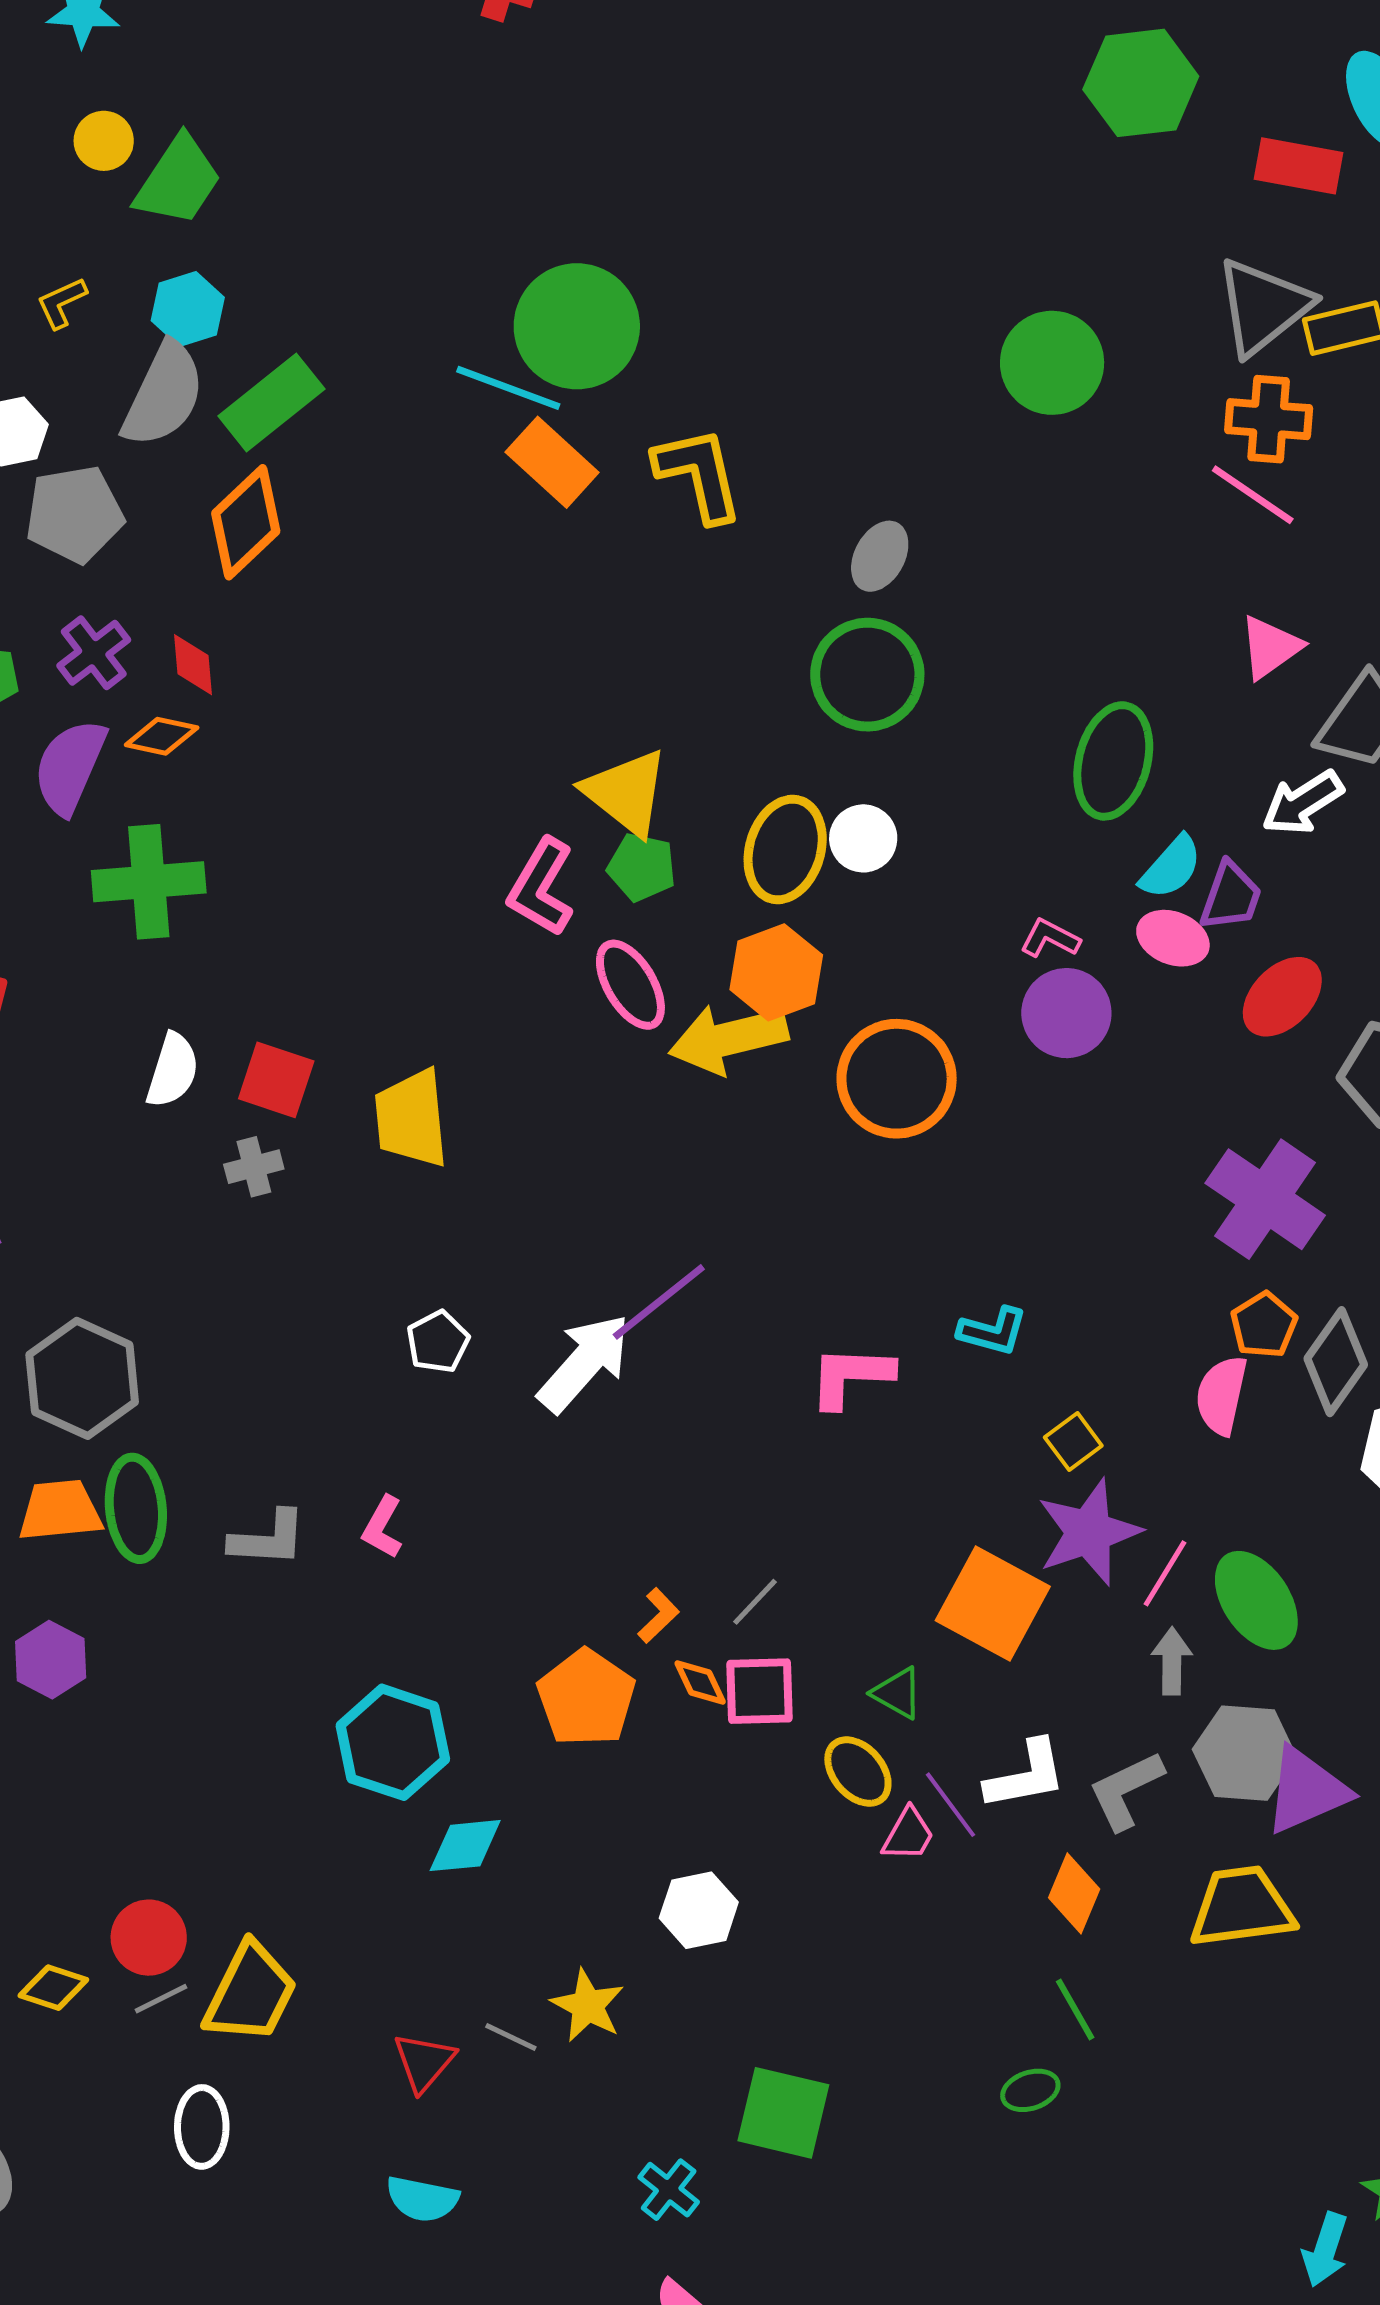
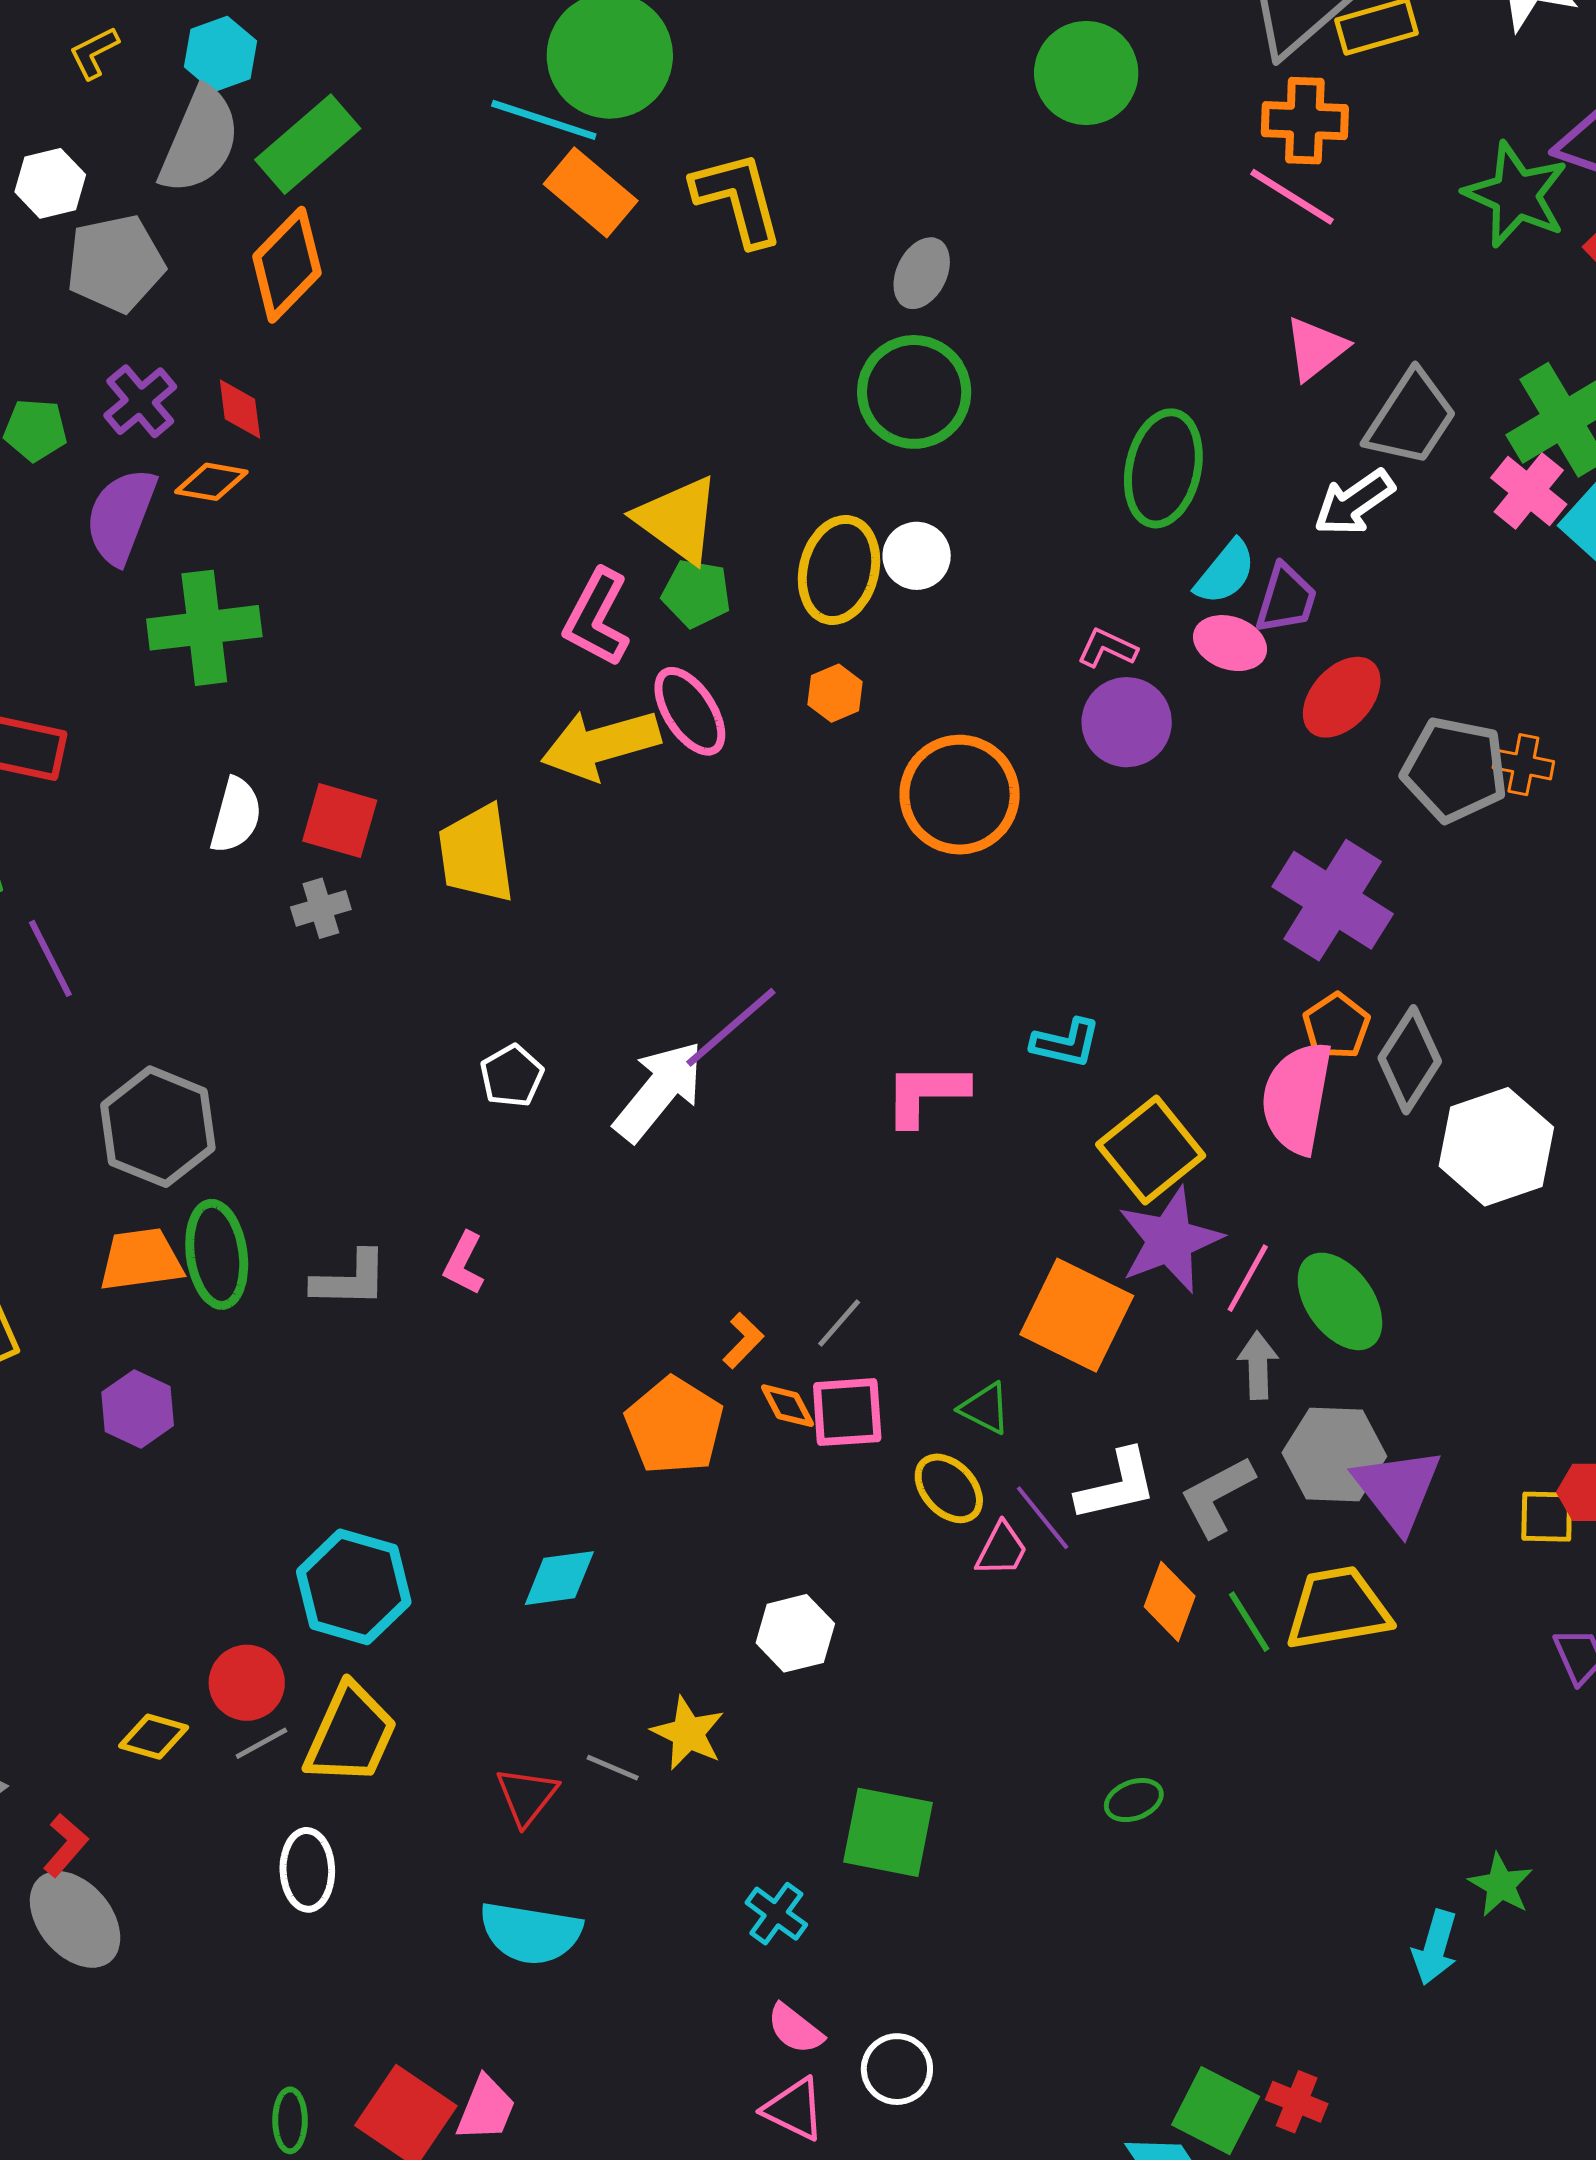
orange hexagon: (776, 972) -> (835, 693), size x0.6
yellow arrow: (728, 1039) -> (601, 744), moved
pink semicircle: (1221, 1395) -> (1297, 1098), size x1.4
yellow square: (1073, 1442) -> (1151, 1150), size x1.8
cyan hexagon: (393, 1742) -> (354, 1587), moved
purple triangle: (1306, 1790) -> (1398, 1489), turned -42
green line: (1075, 2009) -> (1249, 1622), moved
cyan semicircle: (422, 2199) -> (531, 1933), size x1.4

